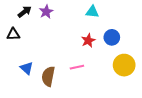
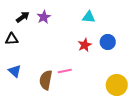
yellow circle: (124, 65) -> (117, 85), moved
pink line: (77, 67) -> (65, 71), moved
blue triangle: (27, 68) -> (15, 71), moved

